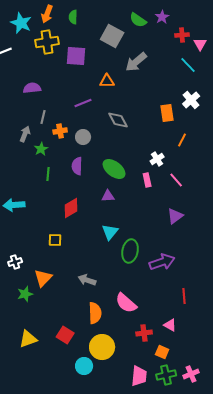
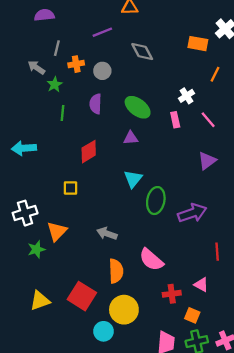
orange rectangle: (167, 113) -> (198, 44), turned -72
gray arrow: (25, 134) -> (36, 67), turned -77
white cross: (15, 262) -> (25, 213), size x1.5
red square: (65, 335) -> (82, 296), size x1.4

